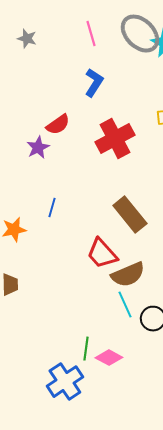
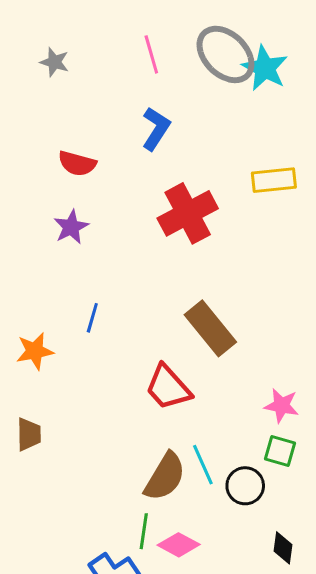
red semicircle: (58, 125) -> (77, 163), moved, turned 50
brown semicircle: (128, 275) -> (165, 477), moved, turned -36

